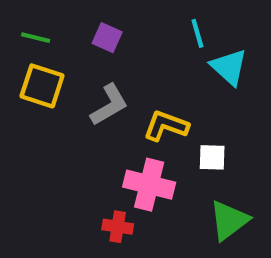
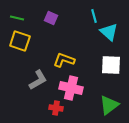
gray L-shape: (109, 105) -> (38, 80), moved
yellow L-shape: (166, 126) -> (64, 60), moved
white square: (212, 157) -> (111, 65), moved, size x1.5

